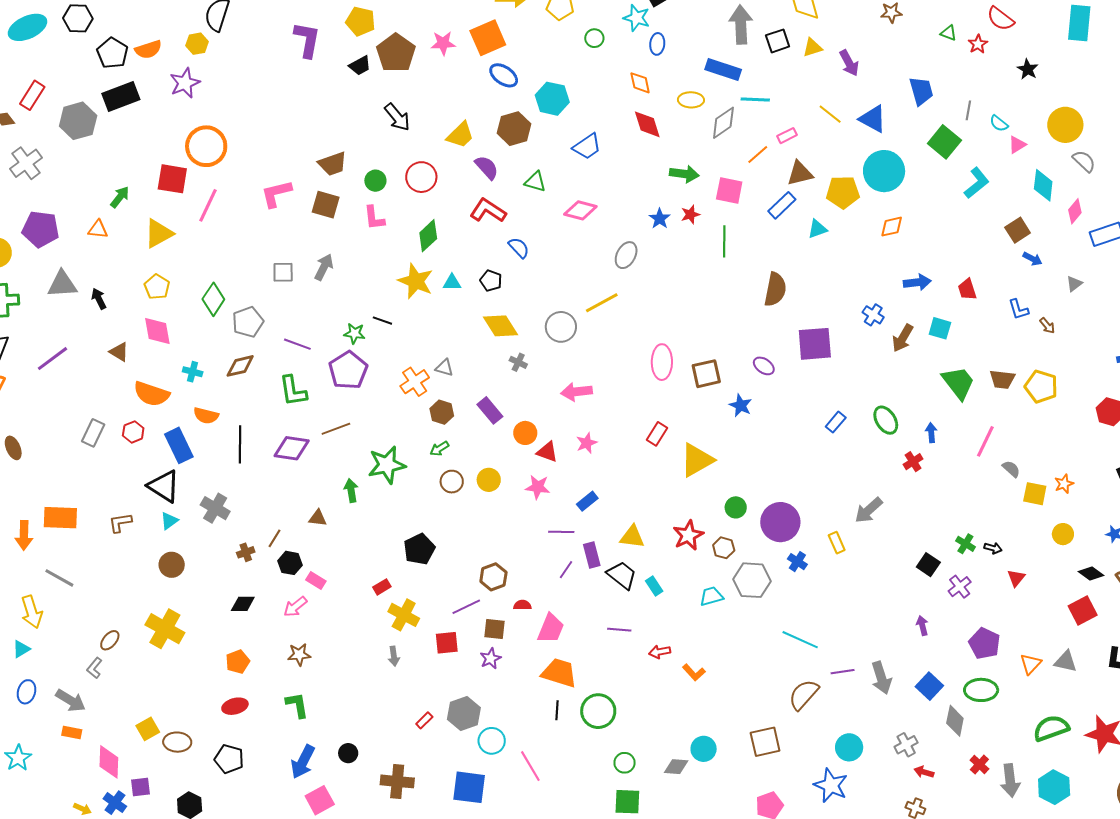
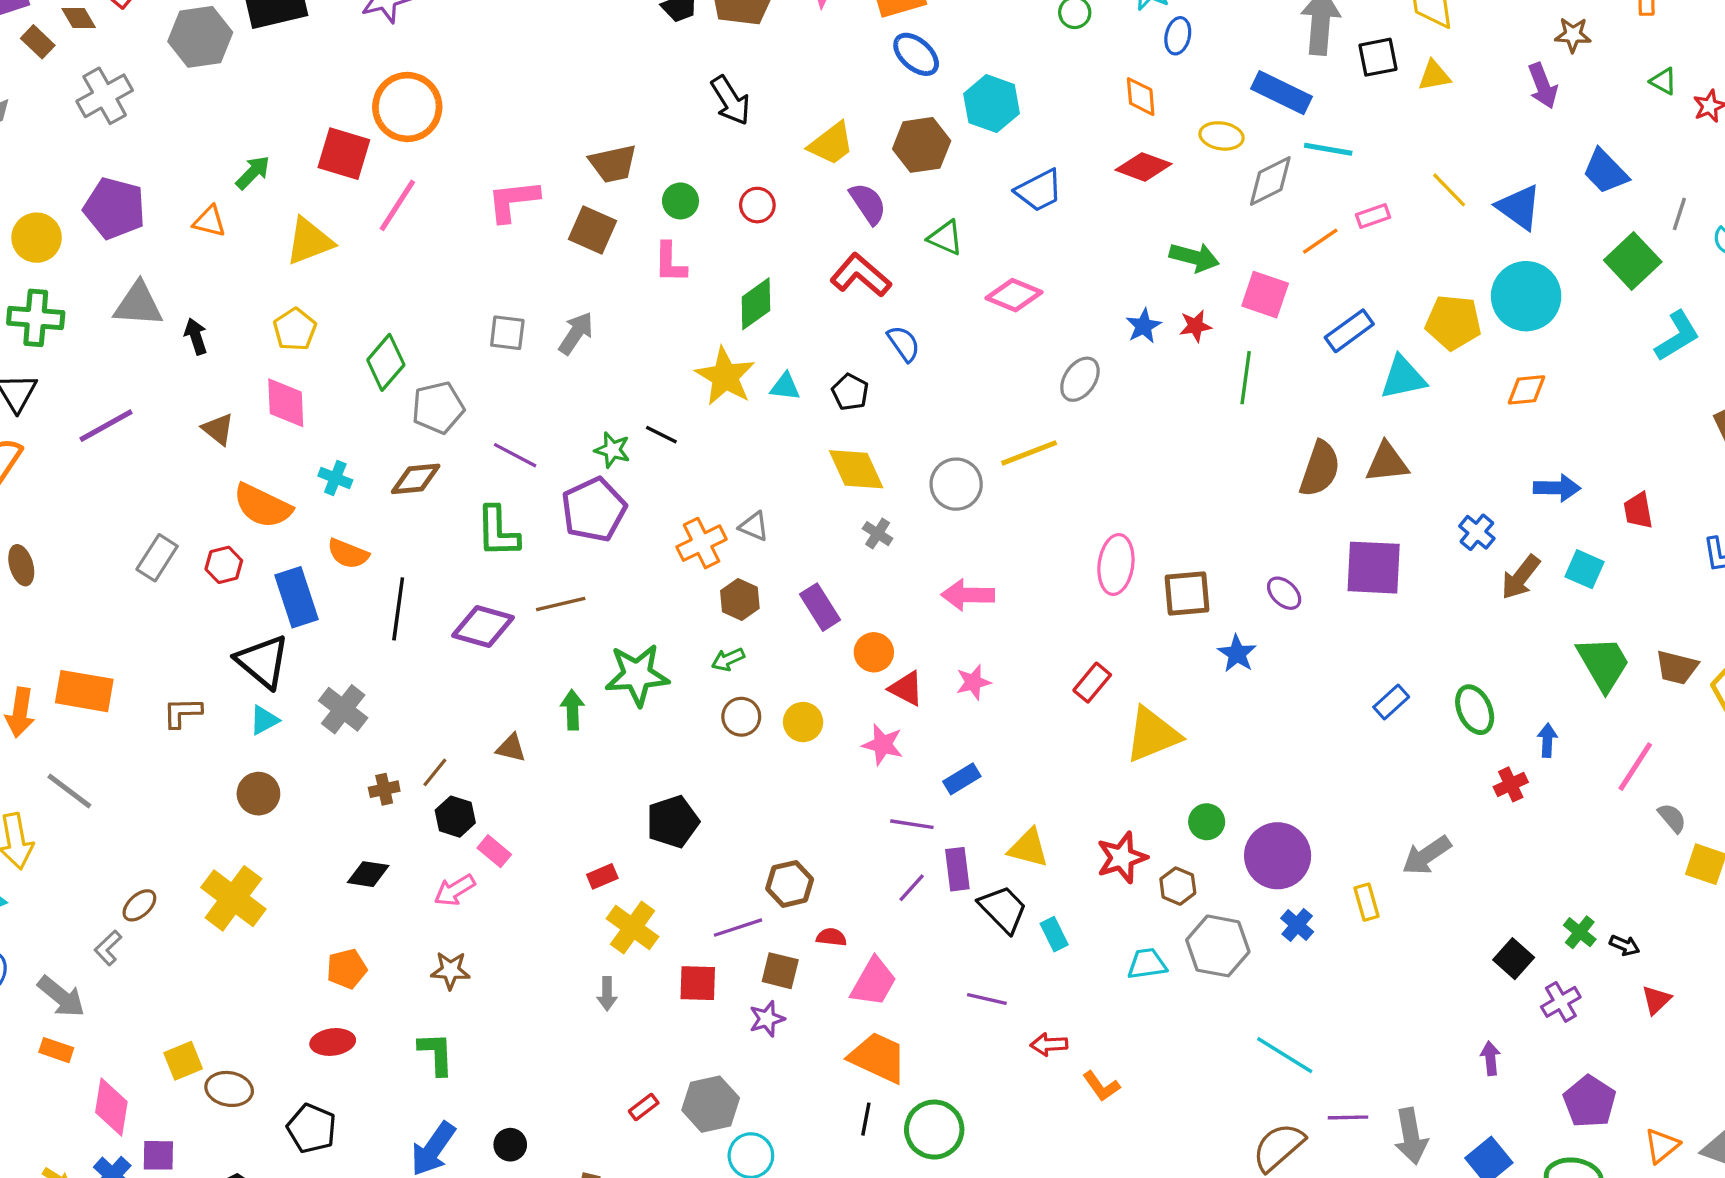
purple arrow: (849, 63) -> (1543, 86), moved
blue trapezoid: (921, 91) -> (1605, 171), turned 144
red diamond: (647, 124) -> (1144, 167), turned -60
brown triangle: (800, 173) -> (1387, 463), moved
red circle: (421, 177) -> (757, 205), size x0.7
cyan triangle: (817, 229) -> (1403, 378), size x1.4

